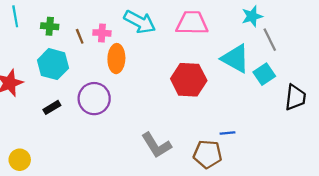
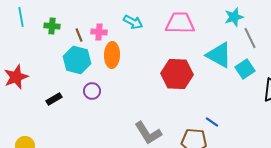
cyan arrow: (140, 22) -> (133, 22), size x0.7
cyan hexagon: (53, 64) -> (77, 60), moved
purple circle: (94, 99) -> (92, 91), size x0.6
blue line: (228, 133) -> (212, 122), turned 40

